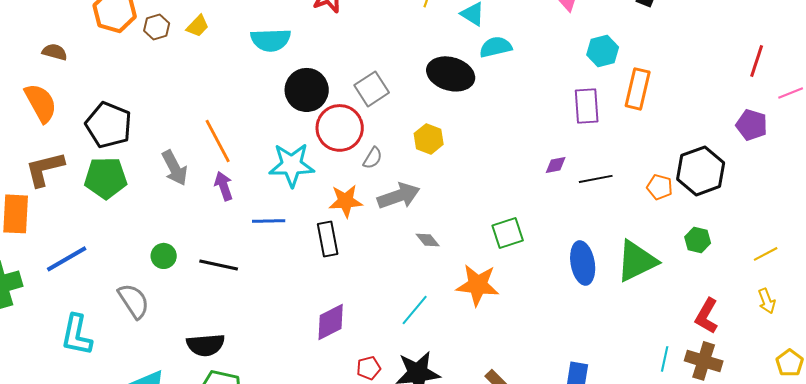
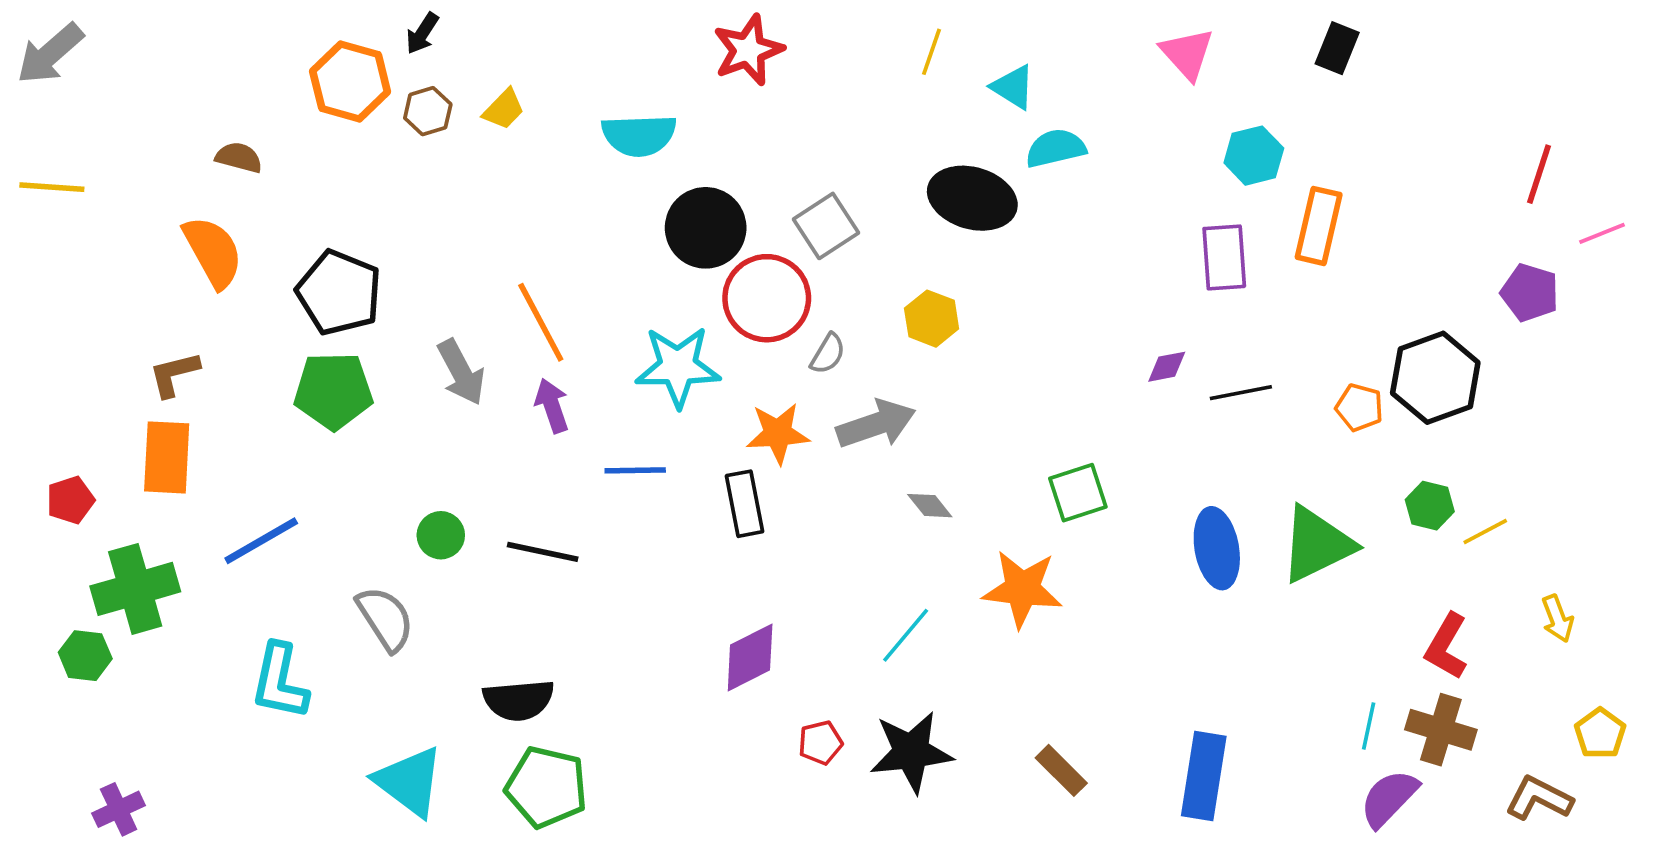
brown L-shape: (45, 169) -> (174, 374), moved, size x0.7
yellow line: (766, 254) -> (1485, 532), moved

